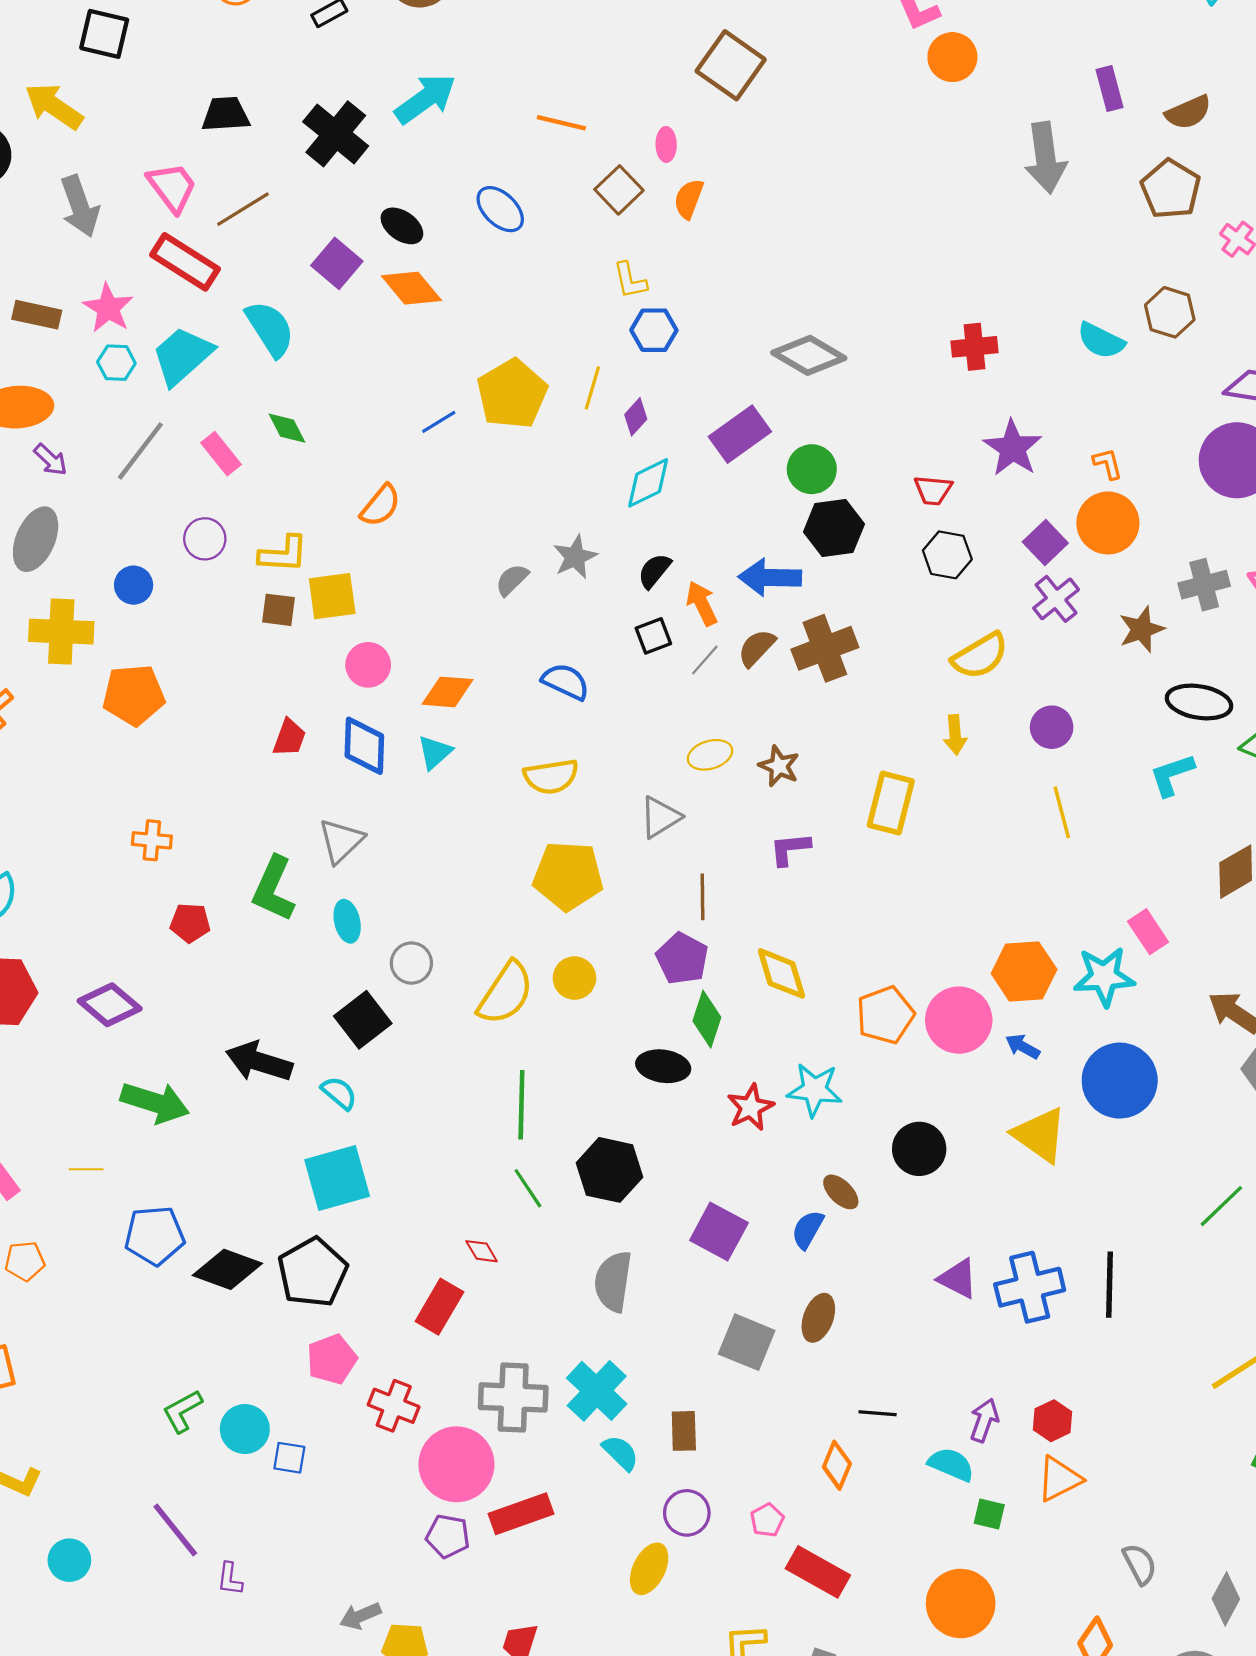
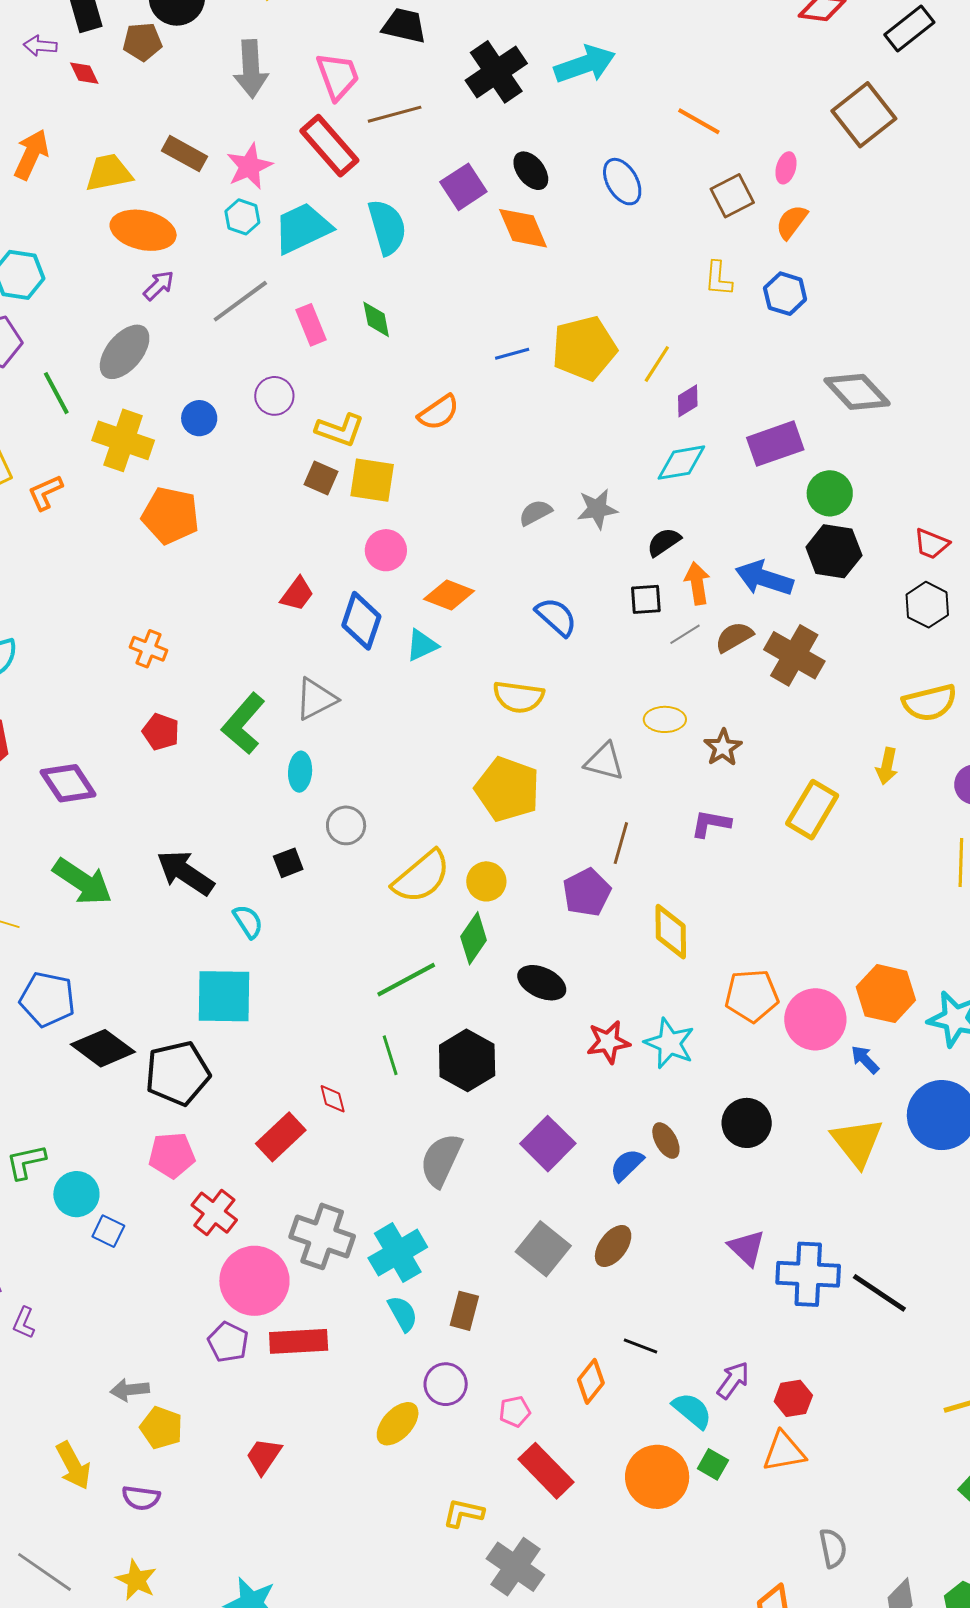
blue hexagon: (654, 330) -> (785, 294), moved
purple arrow: (51, 460) -> (159, 285), turned -104
brown cross: (825, 648) -> (794, 655), turned 34
gray triangle: (660, 817) -> (604, 762), turned 30
green diamond: (707, 1019) -> (474, 938), moved
black square: (363, 1020) -> (288, 863), size x0.6
green line: (521, 1105) -> (406, 980), turned 44
black line: (1109, 1285) -> (879, 1293), turned -74
orange circle: (961, 1604) -> (657, 1477), moved

